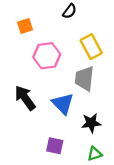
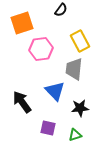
orange square: (25, 26) -> (22, 23), size x1.6
black arrow: (25, 98) -> (22, 102), moved
green triangle: (95, 154) -> (75, 135), moved

